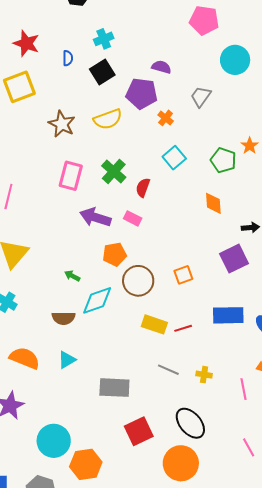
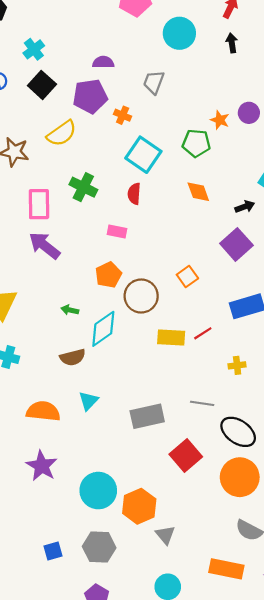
cyan square: (174, 158) -> (143, 155), size x1.4
red semicircle: (143, 188) -> (134, 194), moved
purple arrow: (95, 217) -> (44, 246), moved, turned 36
gray line: (168, 370) -> (202, 403), moved
yellow cross: (204, 375) -> (237, 365), moved

